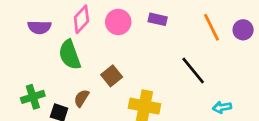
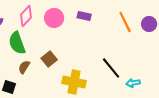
black line: (193, 71) -> (111, 68), moved
brown semicircle: (81, 98) -> (24, 67), moved

